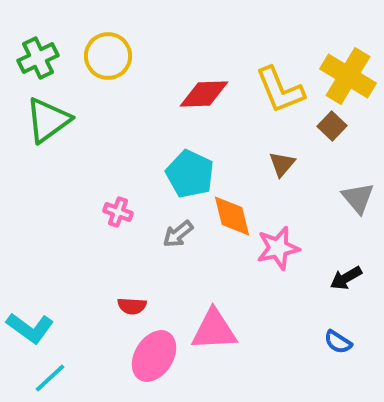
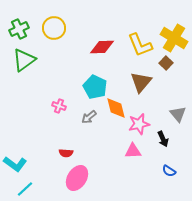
brown triangle: (282, 164) -> (141, 82), size x1.6
gray triangle: (358, 198) -> (178, 114), moved
black arrow: (346, 278) -> (163, 139), moved, turned -84
pink triangle: (214, 330) -> (133, 151), moved, size x0.7

